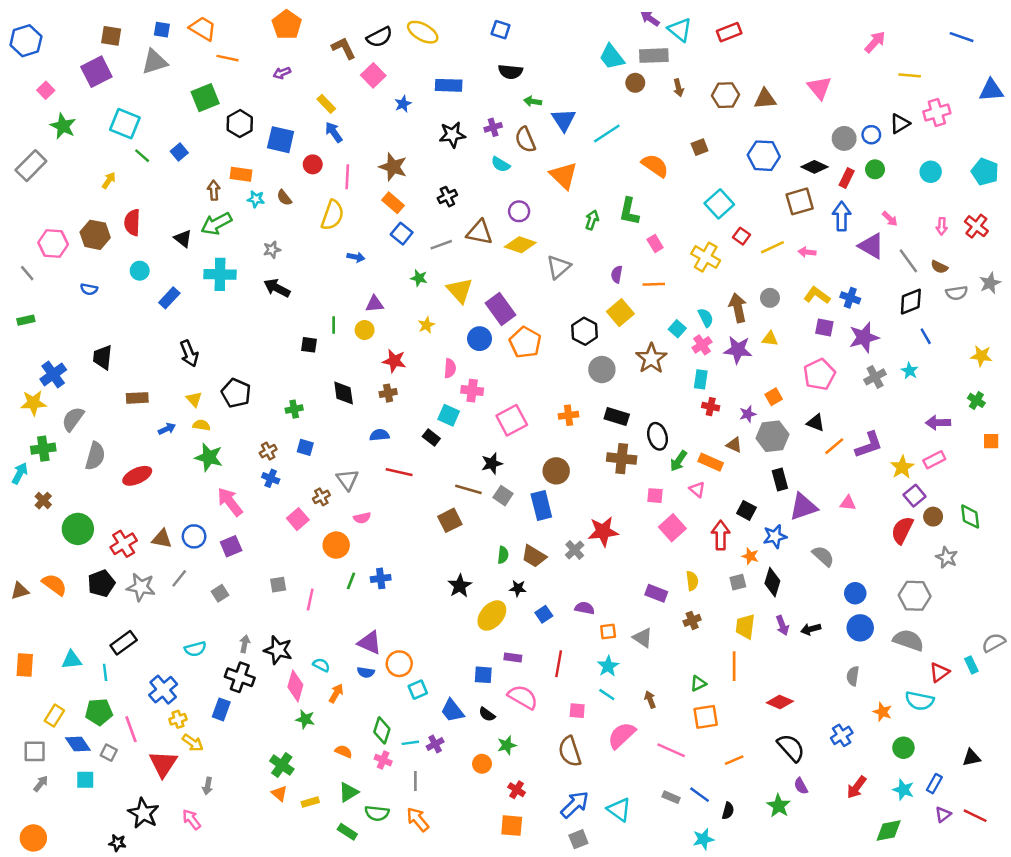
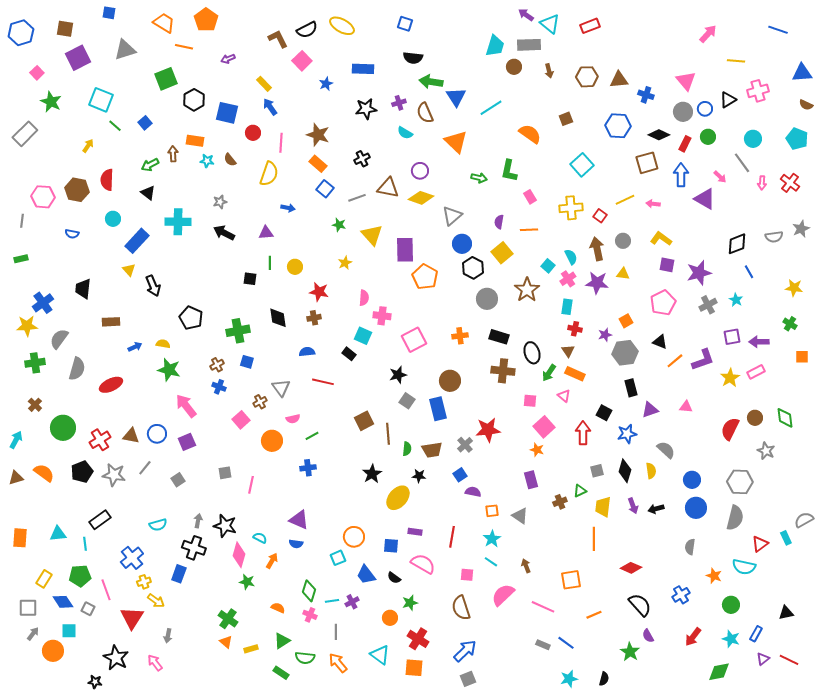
orange pentagon: (287, 25) -> (206, 20), moved
blue square: (162, 30) -> (109, 13), moved
brown square: (111, 36) -> (65, 29), moved
cyan trapezoid: (612, 57) -> (495, 46), turned -125
pink triangle: (819, 88) -> (686, 81), moved
green arrow: (533, 101) -> (431, 82), size x1.6
green arrow: (592, 220) -> (479, 178), turned 84
green arrow: (216, 224) -> (150, 165), moved, size x0.7
red square: (742, 236) -> (600, 216), moved
yellow cross: (706, 257) -> (571, 208), turned -35
gray line: (908, 261) -> (742, 163), moved
brown semicircle: (939, 267) -> (806, 105), moved
gray line: (27, 273) -> (22, 221), turned 48
blue rectangle: (169, 298) -> (137, 241), size x1.4
blue cross: (850, 298) -> (646, 95), moved
purple triangle: (374, 304) -> (266, 233), moved
purple rectangle: (501, 309) -> (405, 250), turned 35
blue circle: (480, 339) -> (462, 244), moved
yellow triangle: (194, 399) -> (129, 270), moved
green cross: (294, 409) -> (238, 331), size x1.6
brown triangle: (734, 445) -> (568, 351), moved, turned 32
cyan arrow: (20, 473) -> (16, 440), moved
brown line: (468, 489) -> (388, 434), moved, turned 70
purple square: (915, 496) -> (732, 337), moved, turned 30
purple triangle: (803, 507) -> (650, 410), size x0.7
brown trapezoid: (534, 556) -> (432, 450), turned -40
orange star: (750, 556) -> (537, 450), moved
green line: (351, 581) -> (312, 436), moved, turned 40
yellow semicircle: (692, 581) -> (651, 471), moved
purple rectangle: (656, 593) -> (531, 480), turned 54
blue square: (544, 614) -> (460, 475), moved
gray semicircle: (908, 640) -> (735, 518), turned 85
orange circle: (399, 664) -> (354, 537), moved
green triangle: (698, 683) -> (580, 491), moved
red cross: (517, 790) -> (418, 639), size x1.5
cyan triangle: (619, 810) -> (380, 655), moved
black semicircle: (728, 811) -> (604, 679), moved
orange circle: (33, 838) -> (53, 651), moved

